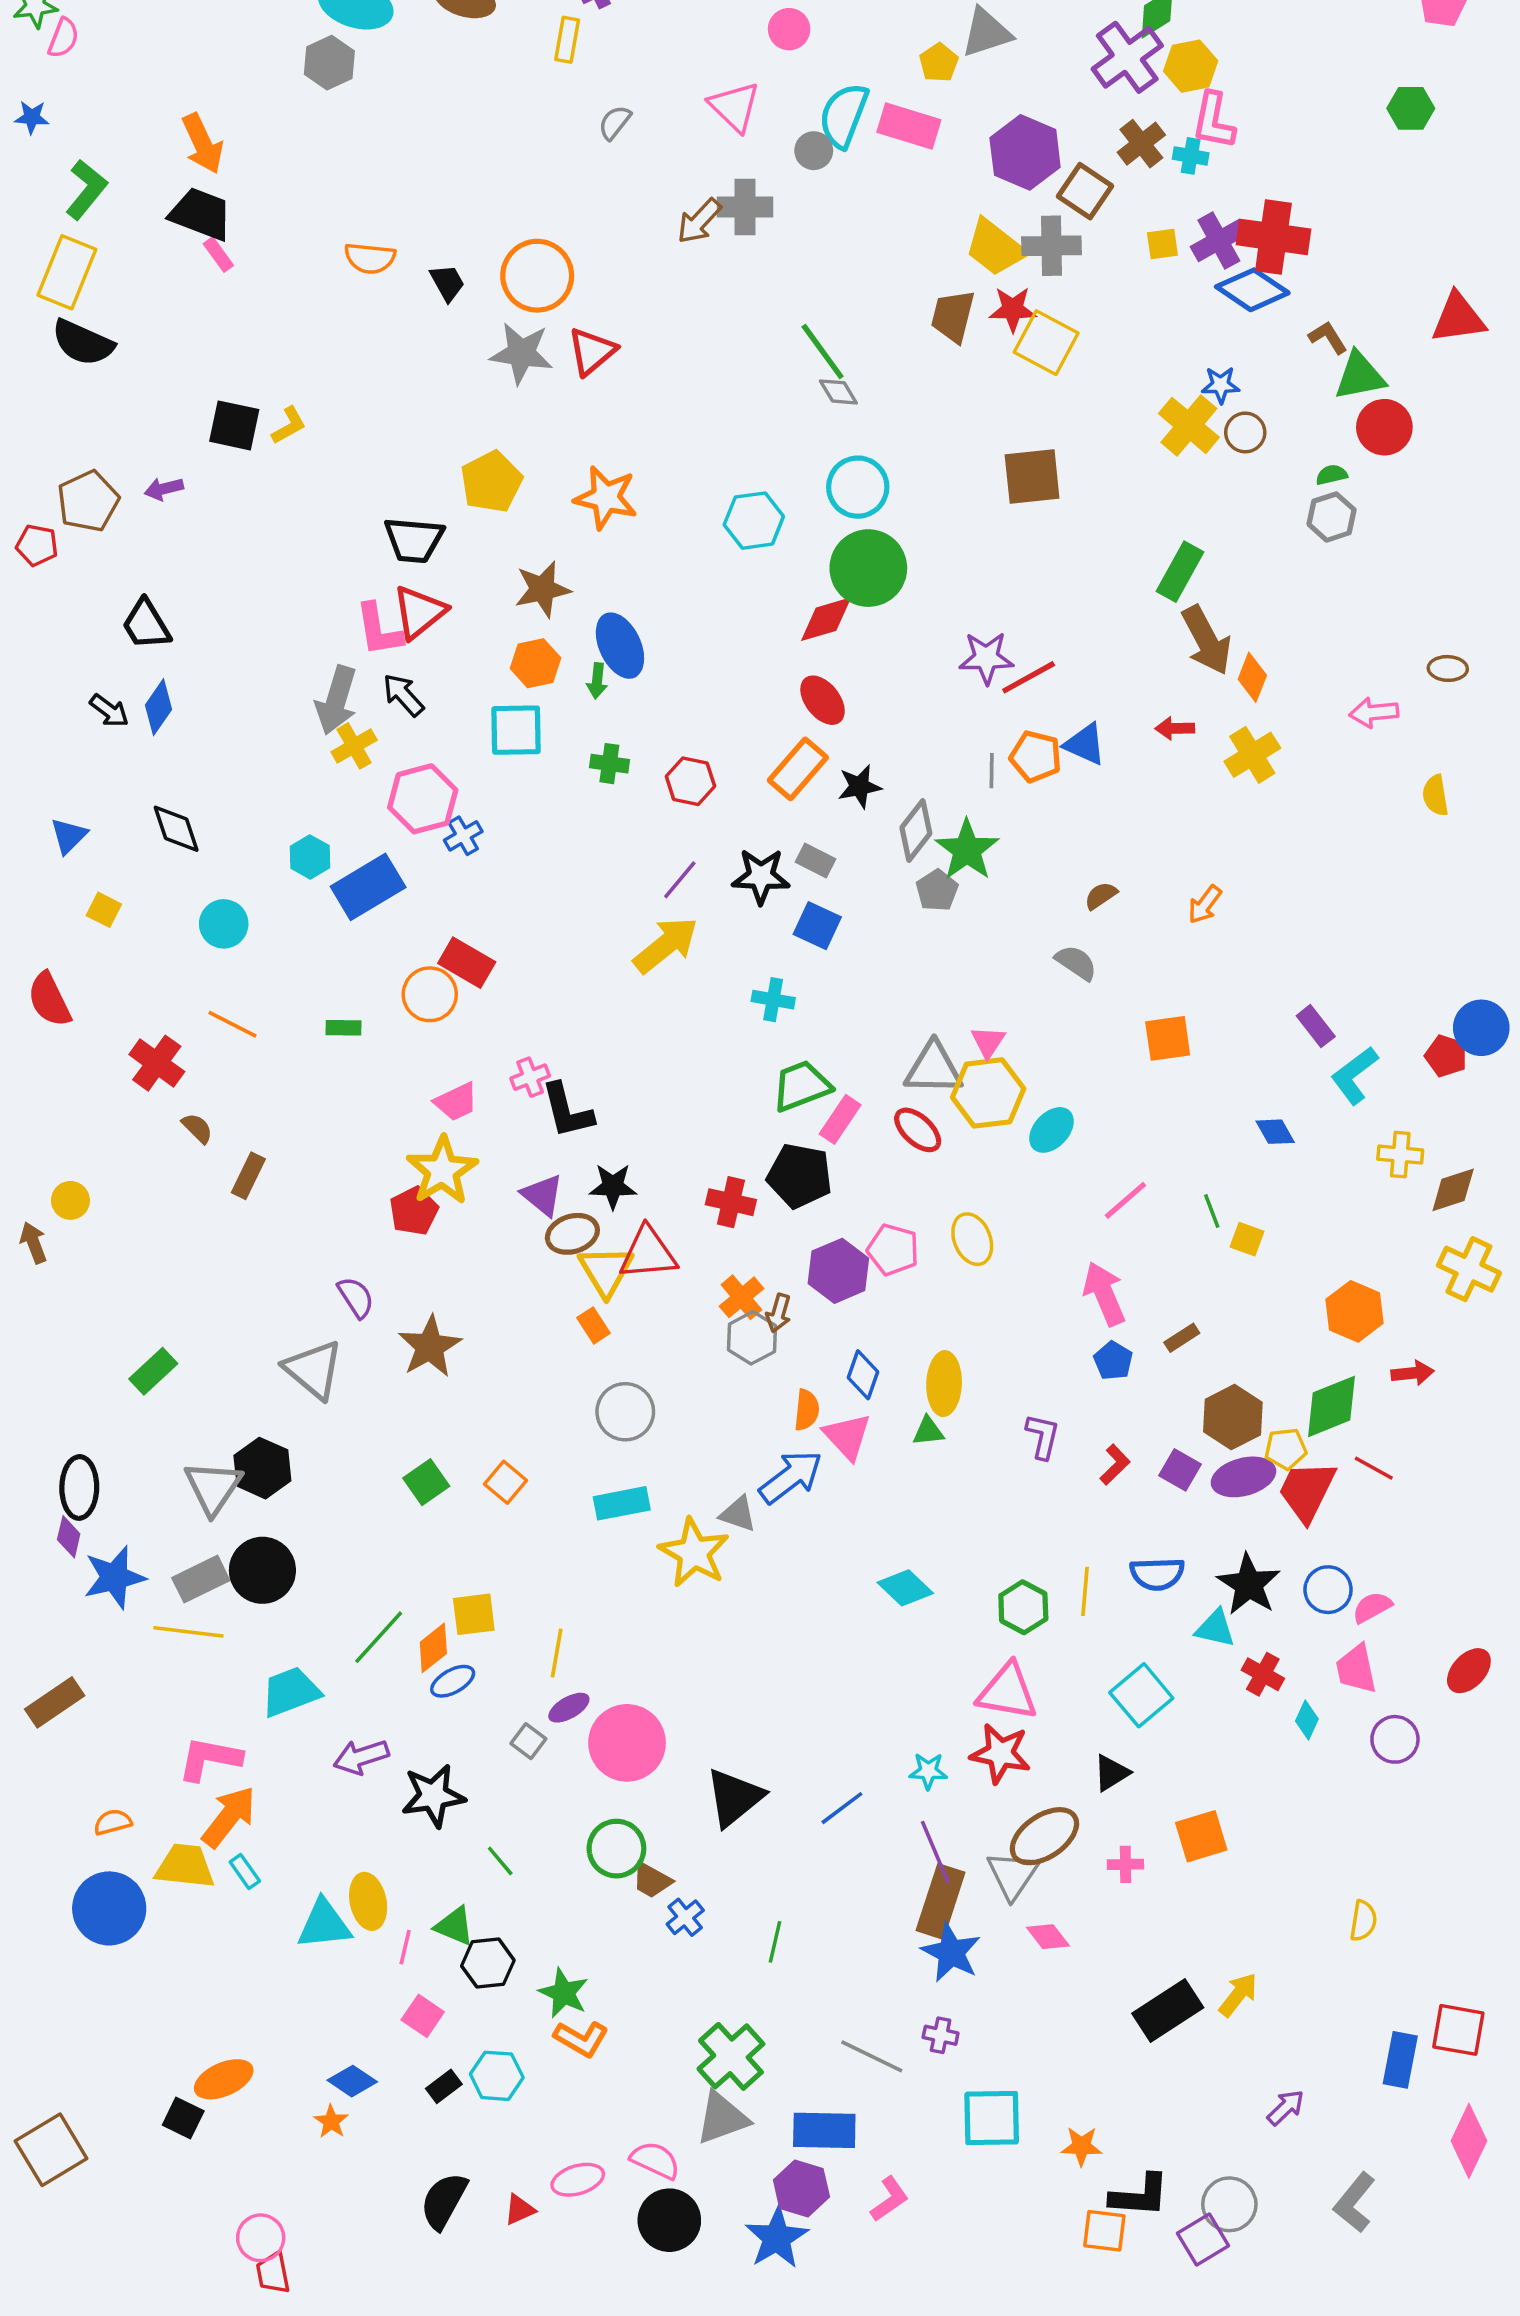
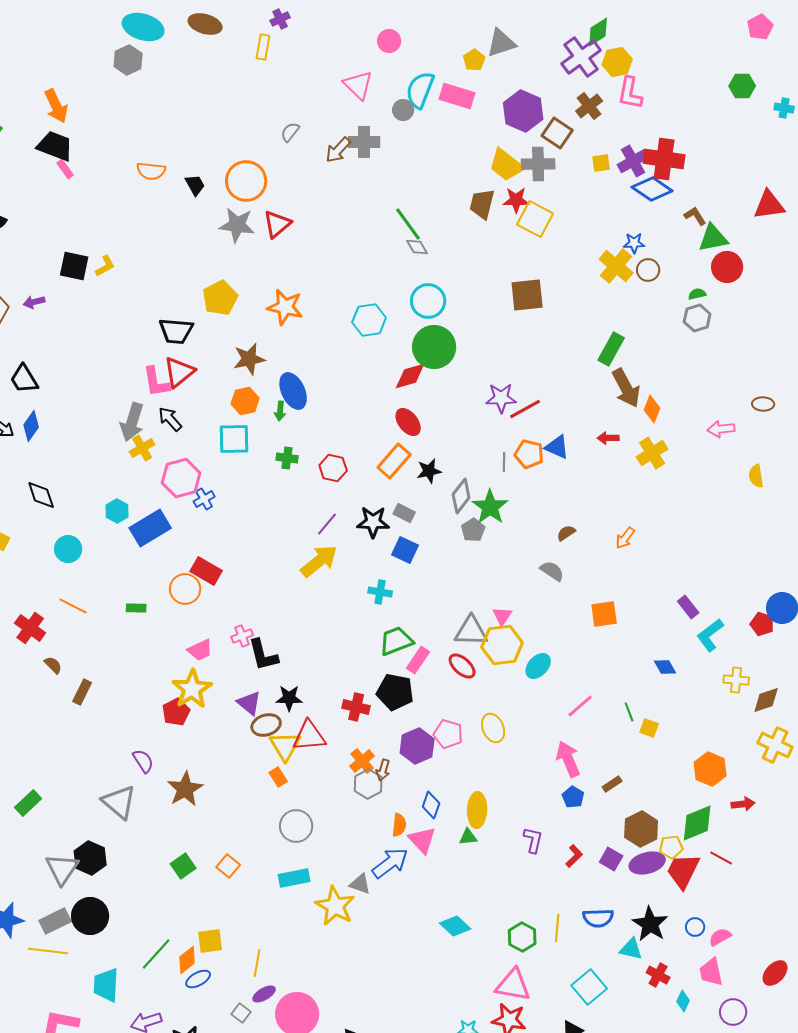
gray semicircle: (615, 122) -> (290, 132), moved
cyan cross: (1191, 156) -> (784, 108), moved
blue circle: (1328, 1590) -> (695, 927), size x0.7
cyan trapezoid: (291, 1692) -> (106, 985), turned -66

